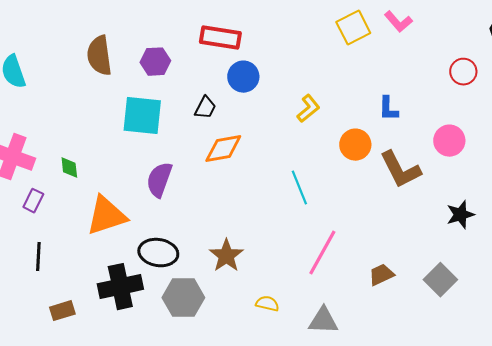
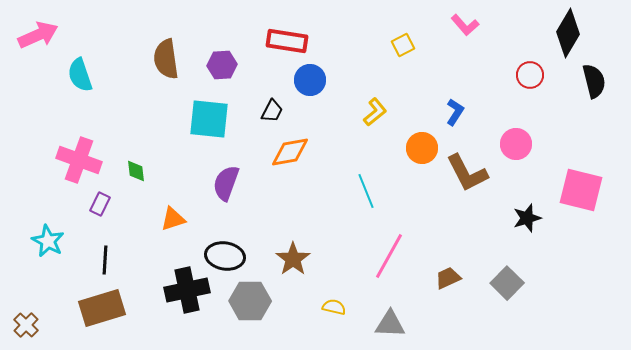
yellow square: (353, 28) -> (403, 45), moved, size x0.7
blue L-shape: (388, 109) -> (455, 112), turned -148
orange triangle: (106, 216) -> (173, 219), size x0.6
brown rectangle: (62, 311) -> (102, 308), moved, size x1.8

